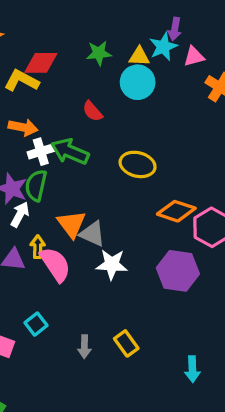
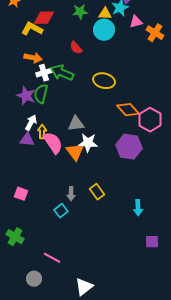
pink triangle: (194, 56) -> (136, 22), moved
orange diamond: (176, 211) -> (128, 110), turned 30
white arrow: (20, 214) -> (31, 123), moved
orange triangle: (71, 224) -> (75, 152), moved
gray triangle: (92, 234) -> (76, 124), turned -30
cyan square: (36, 324) -> (61, 211), moved

